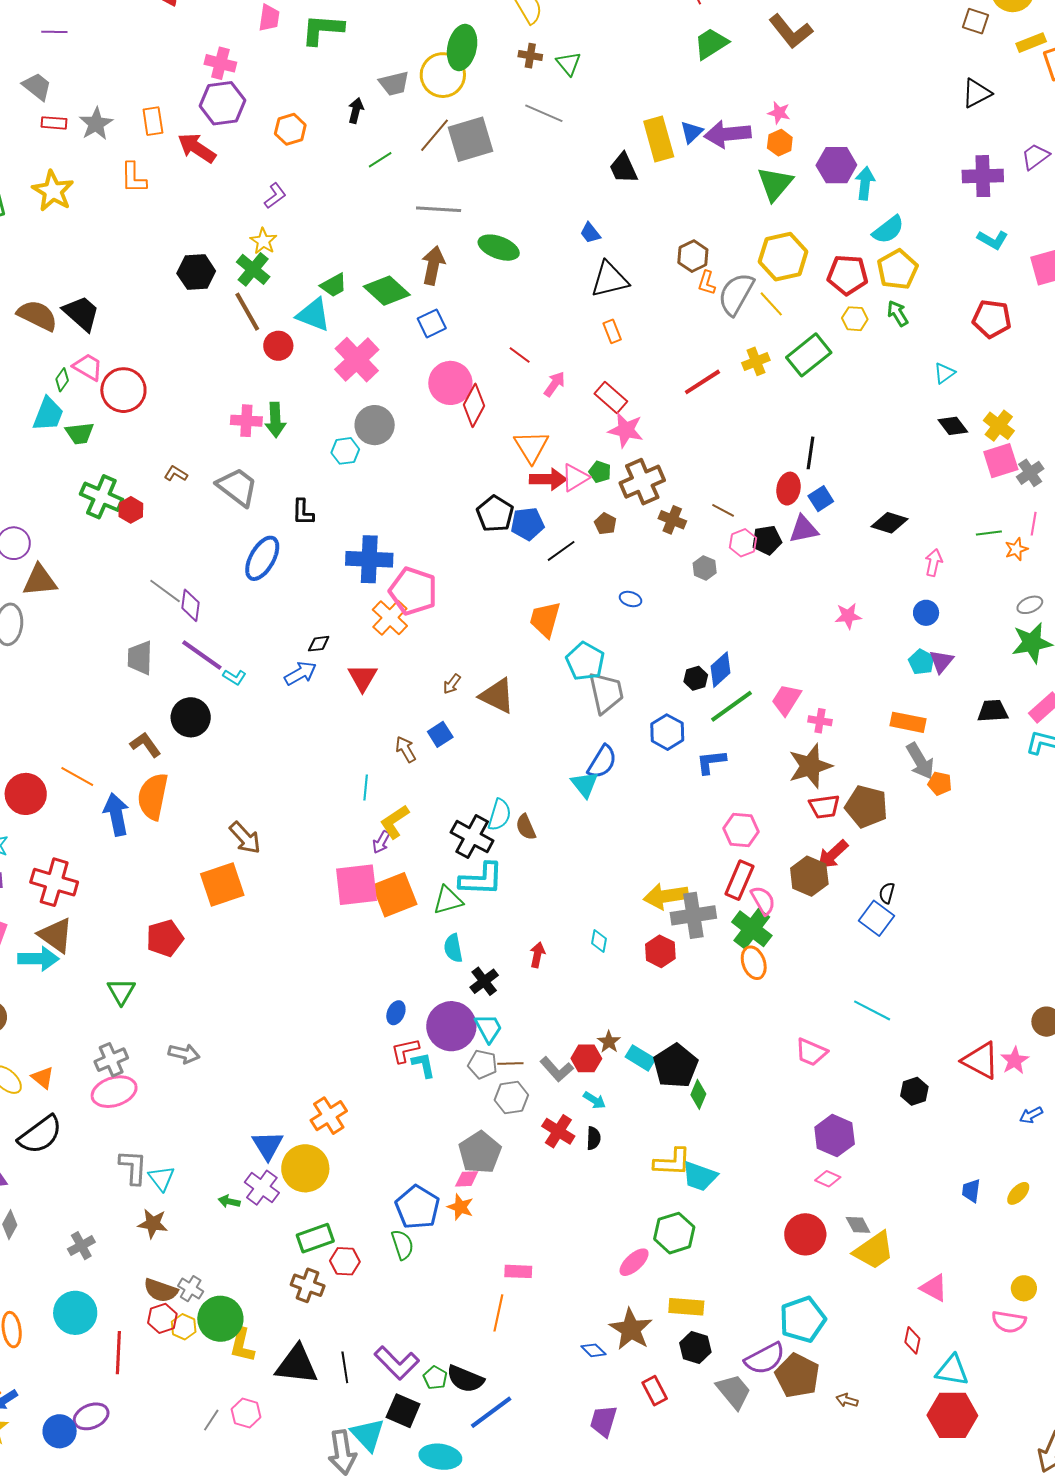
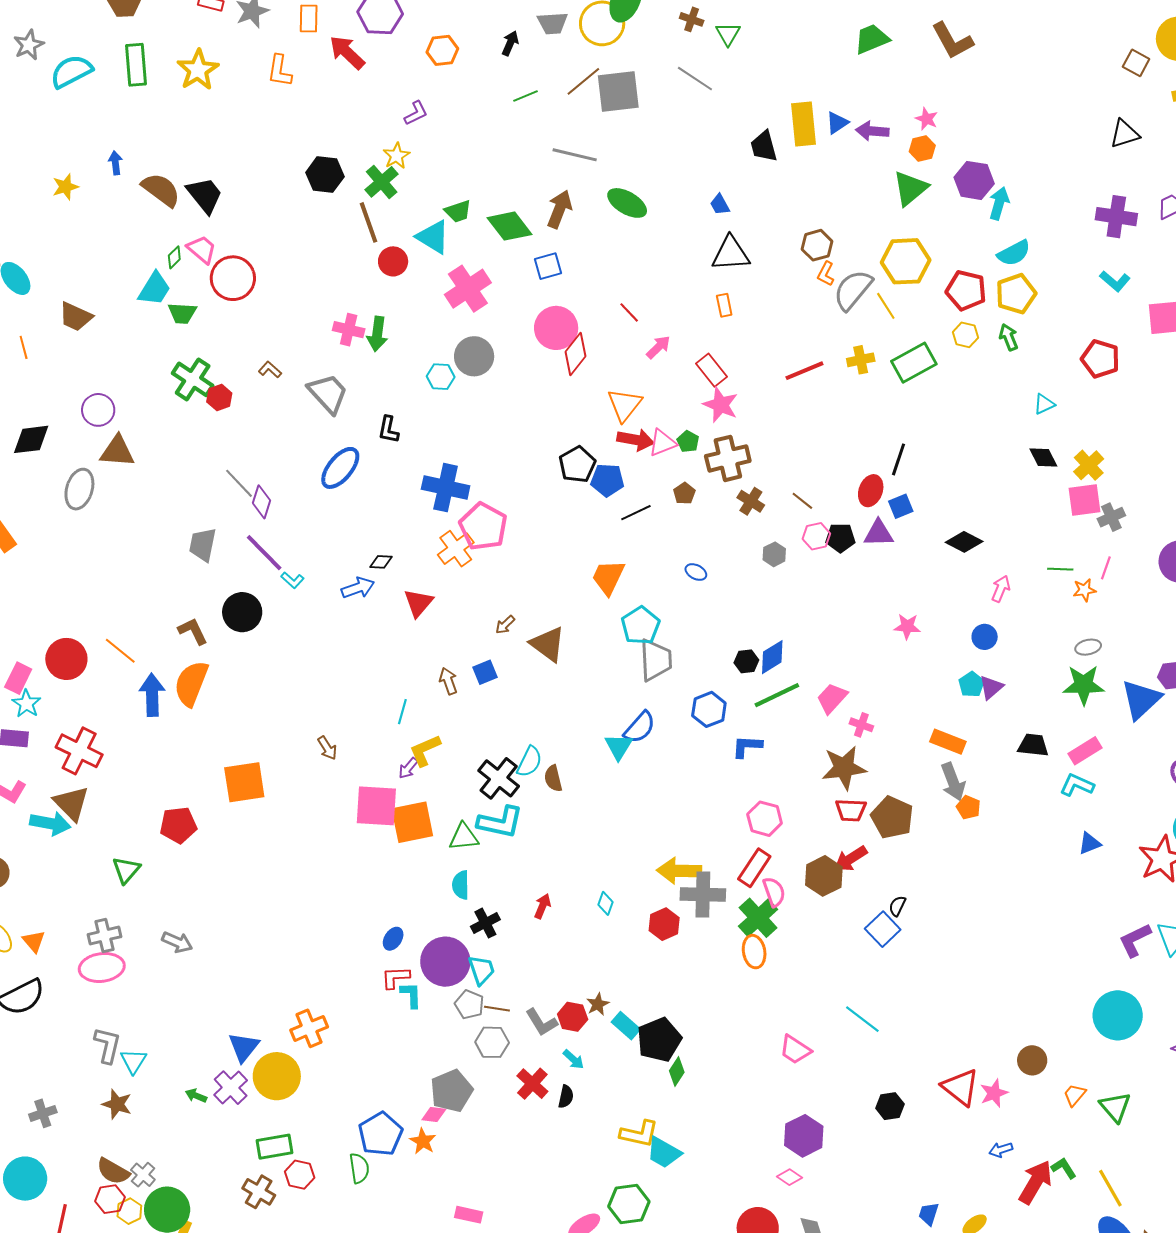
purple arrow: (728, 134) -> (872, 131), size x0.7
brown arrow: (245, 838) -> (327, 748), moved, size x0.7

